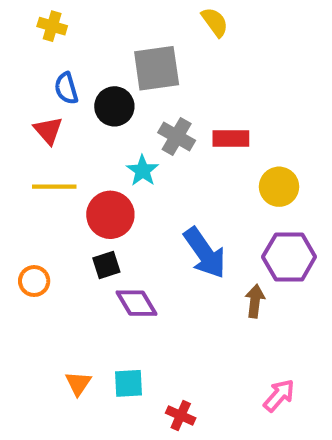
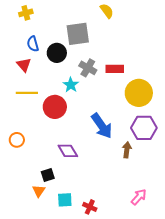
yellow cross: (52, 26) -> (26, 13), turned -32
yellow circle: (279, 187) -> (139, 93), size x1.4
black square: (106, 265) -> (48, 175), moved
cyan square: (128, 383) -> (65, 200), moved

